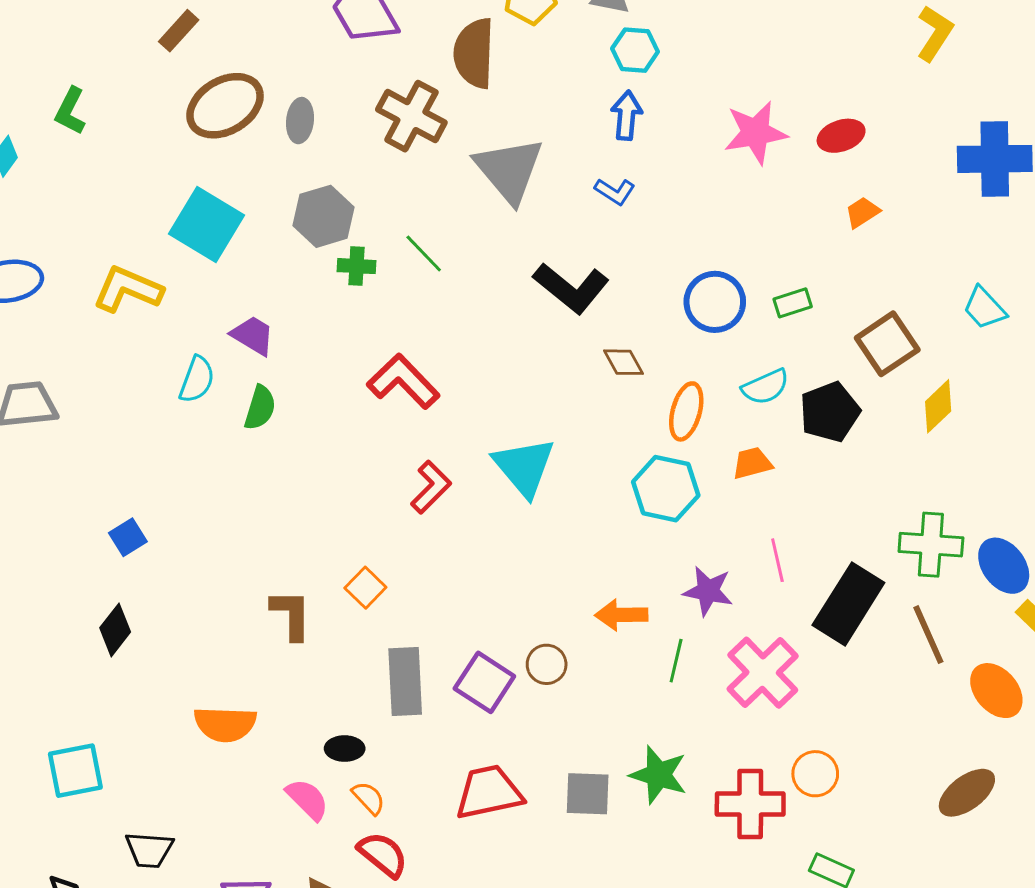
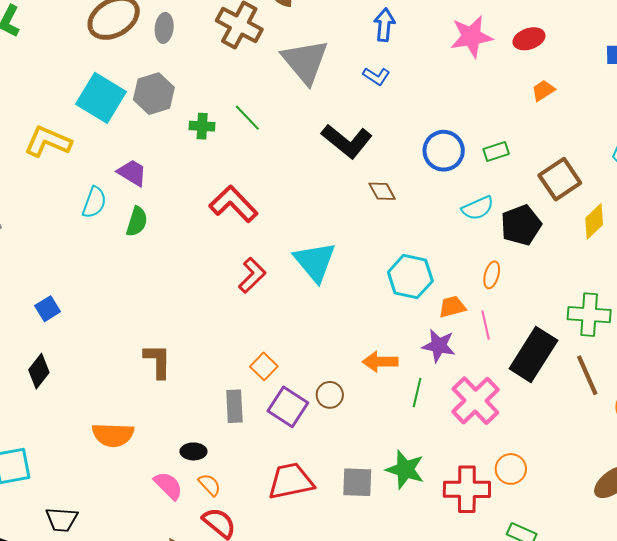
gray hexagon: (324, 216) -> (154, 94), moved
orange ellipse: (686, 411) -> (492, 275), moved, size x0.7
orange trapezoid: (752, 463) -> (452, 307), moved
orange square: (365, 588) -> (264, 366), moved
gray rectangle: (405, 681) -> (234, 406), size x0.7

